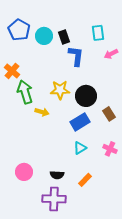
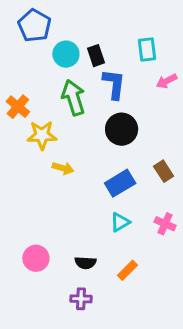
blue pentagon: (19, 30) -> (34, 26), moved
yellow star: (60, 90) -> (42, 135), moved
green arrow: (25, 92) -> (73, 98), moved
black circle: (86, 96) -> (122, 129), moved
purple cross: (54, 199) -> (81, 299), size x0.6

